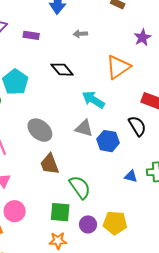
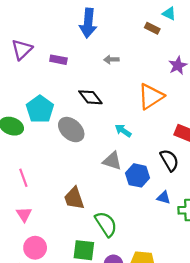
cyan arrow: (93, 100) -> (123, 131), size x0.7
gray ellipse: (40, 130) -> (71, 130), moved
blue triangle: (131, 176) -> (164, 198), moved

